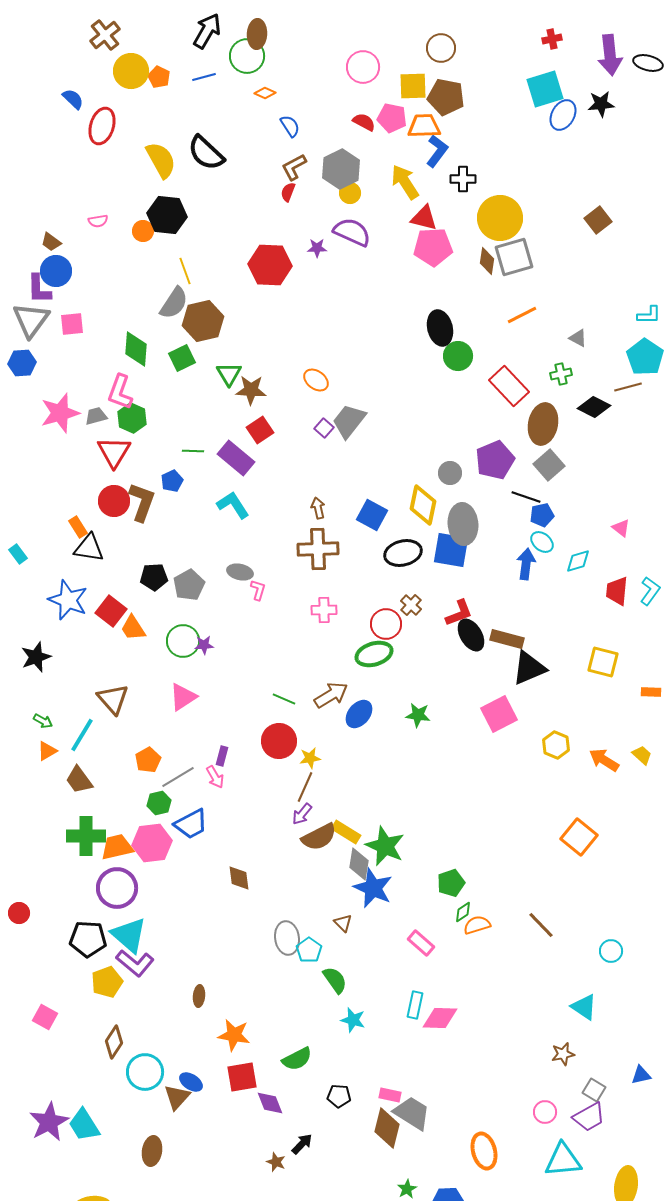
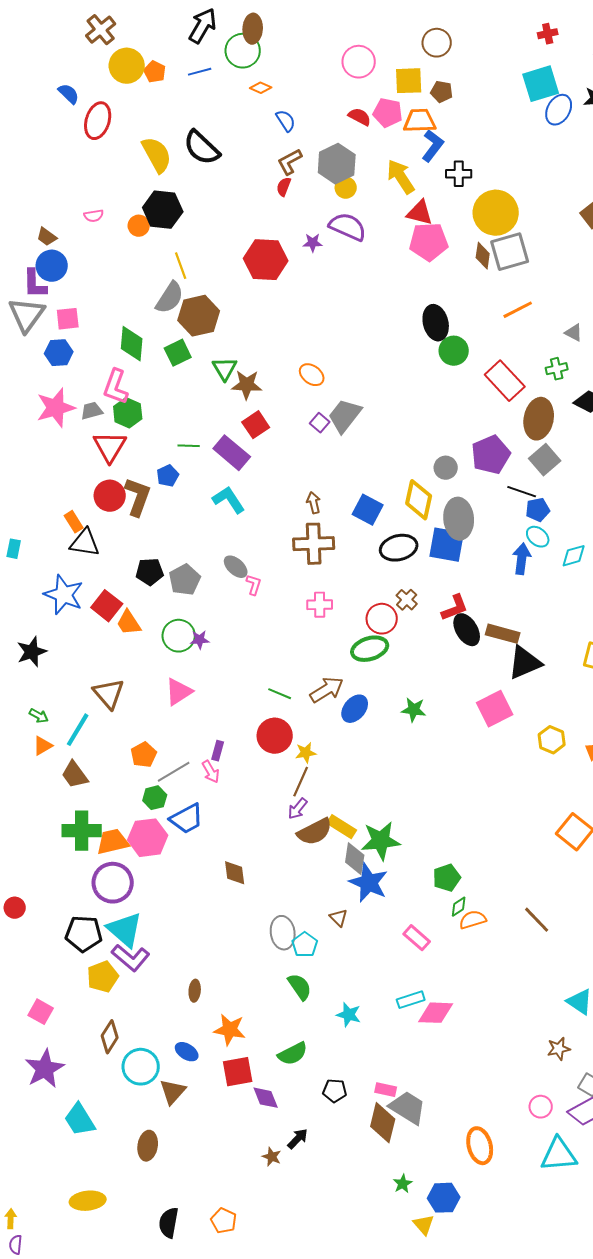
brown pentagon: (446, 97) -> (442, 92), size x0.6
blue hexagon: (22, 363) -> (59, 353), moved
cyan rectangle: (18, 554) -> (14, 549), turned 48
gray ellipse: (240, 572) -> (236, 567), turned 30
green star: (385, 846) -> (381, 841), turned -30
green semicircle: (335, 980) -> (300, 987), moved
cyan rectangle: (415, 1005) -> (411, 1000), turned 60
blue ellipse: (191, 1082) -> (187, 1052), moved
purple star: (49, 1122) -> (45, 1069), moved

